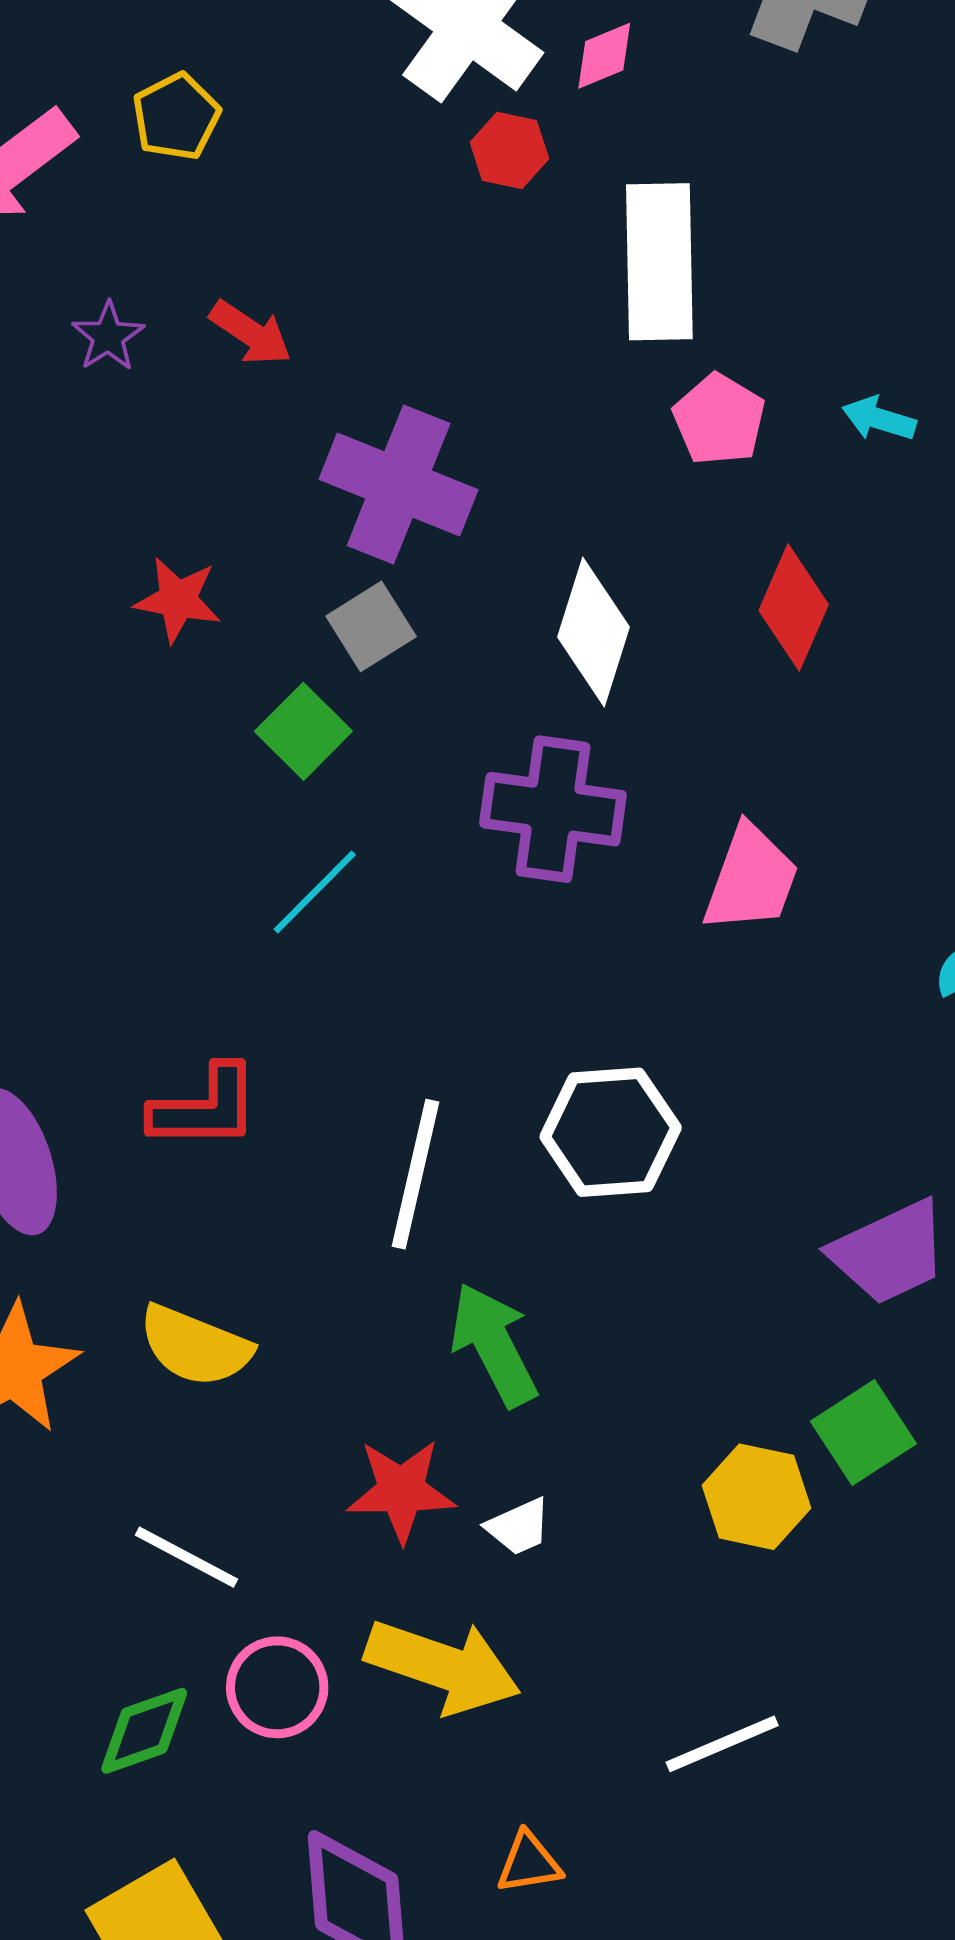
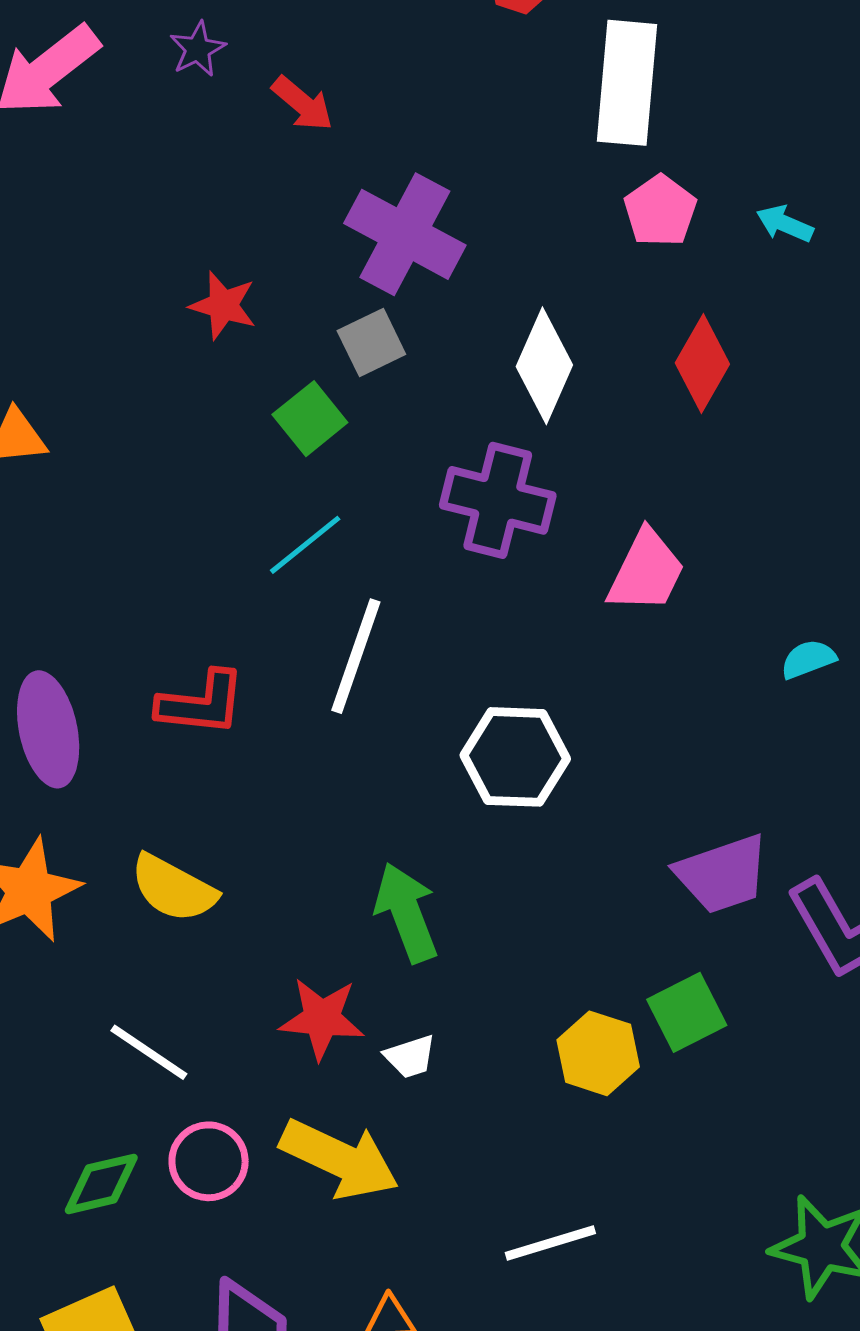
purple star: (108, 336) -> (198, 49), moved
white line: (415, 1174) -> (356, 656), moved

